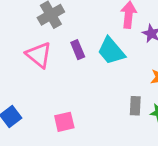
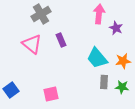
cyan trapezoid: (111, 51) -> (97, 58), moved

